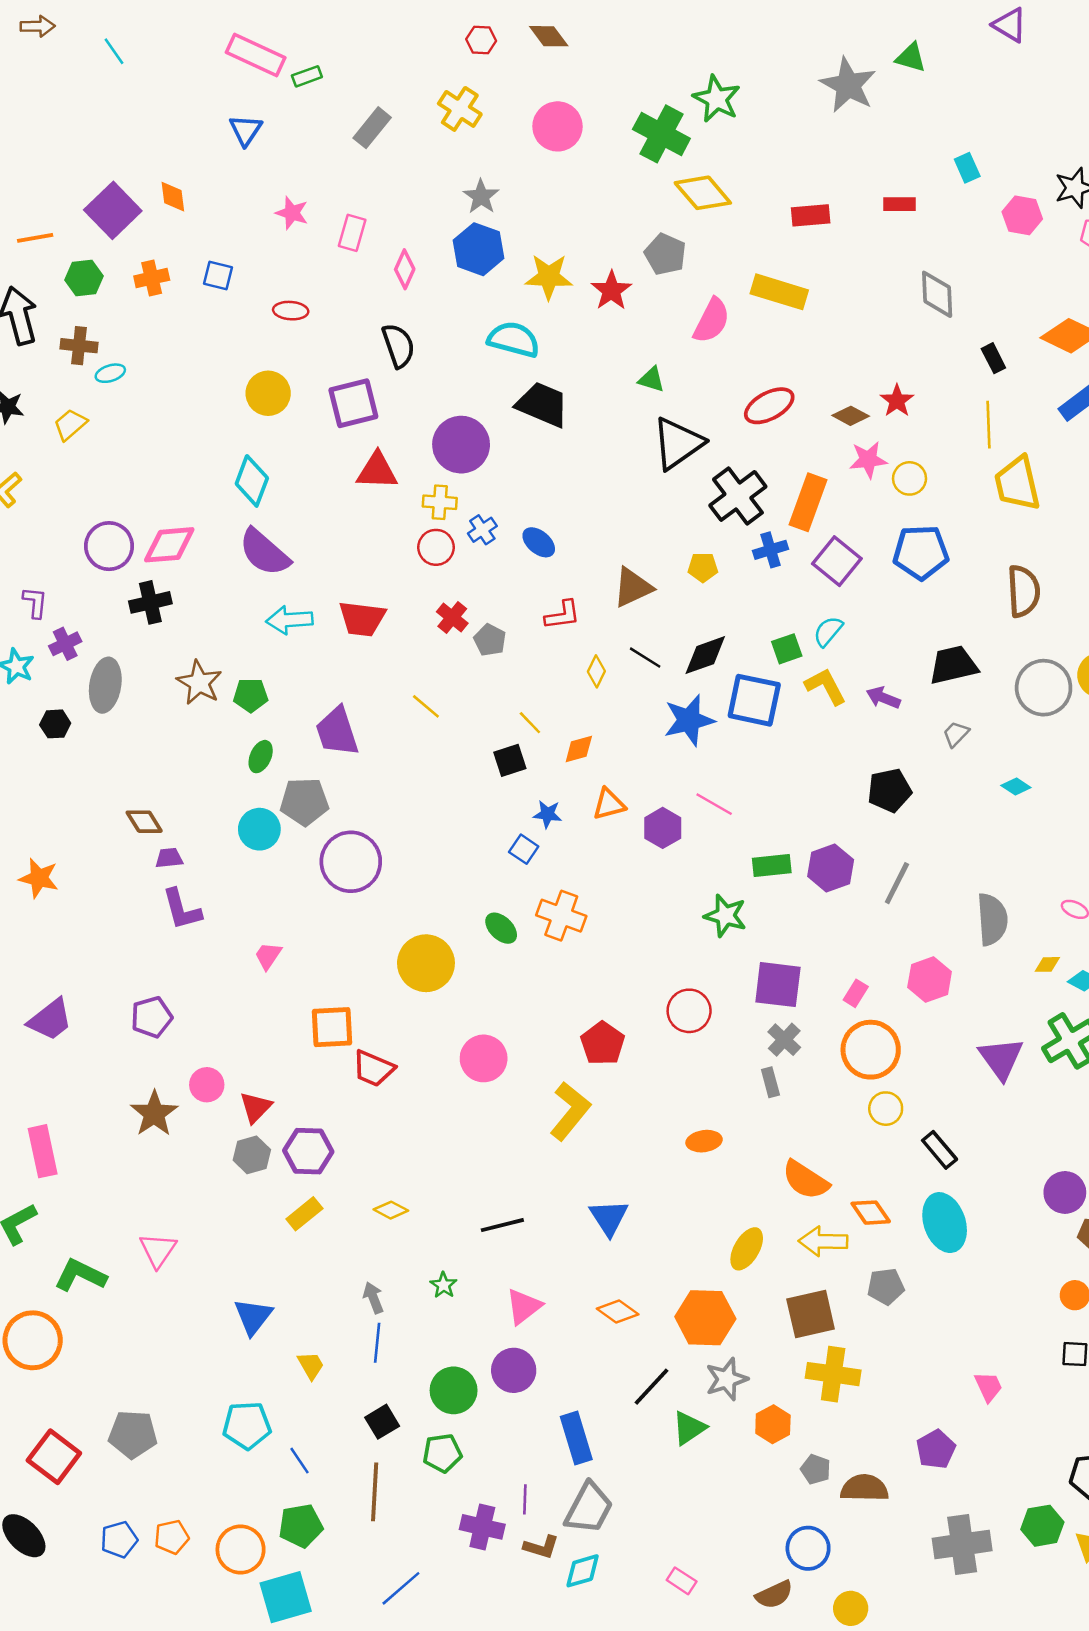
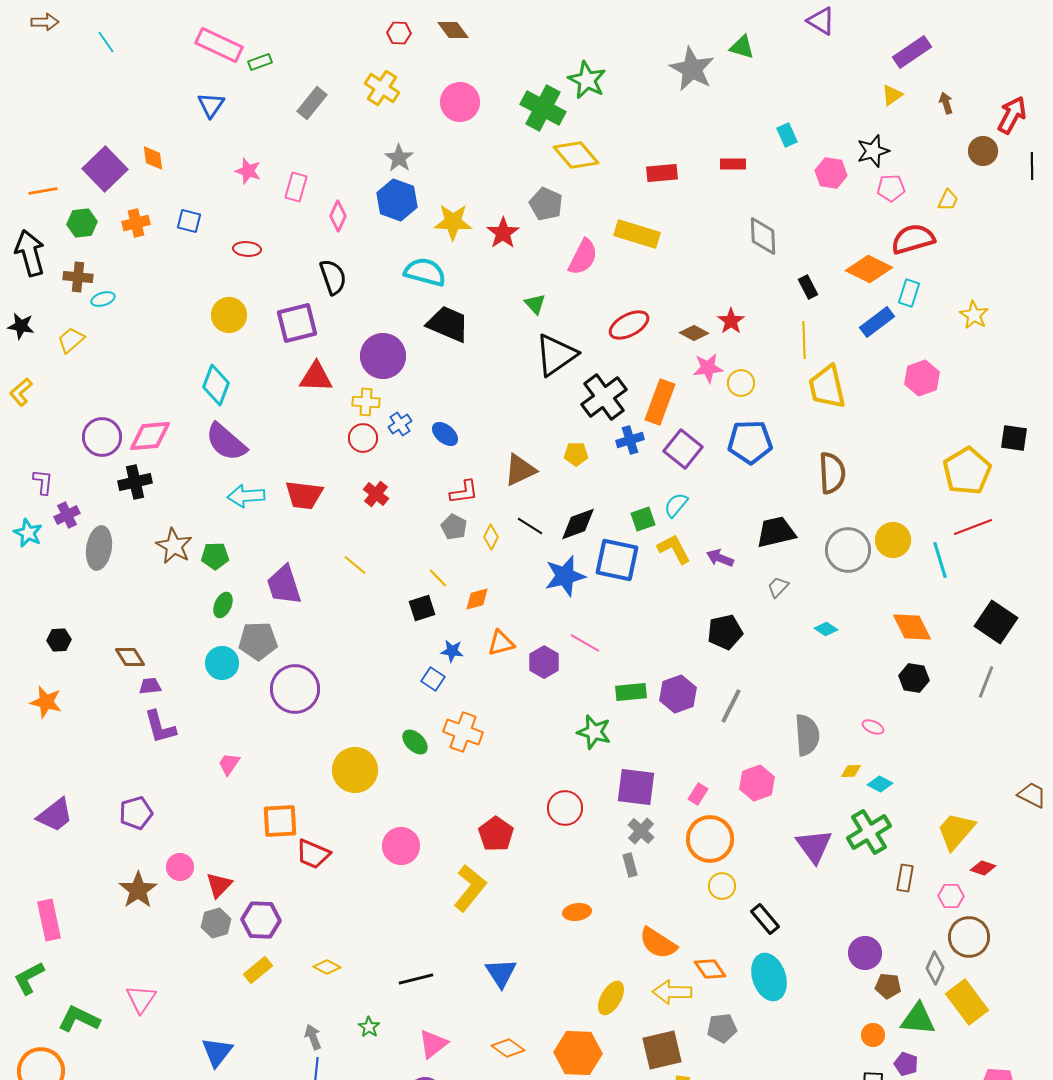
green triangle: (651, 379) -> (535, 304), turned 30
gray pentagon: (490, 640) -> (454, 527), moved
black hexagon: (55, 724) -> (59, 640), moved

